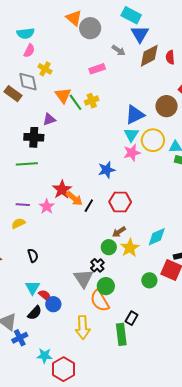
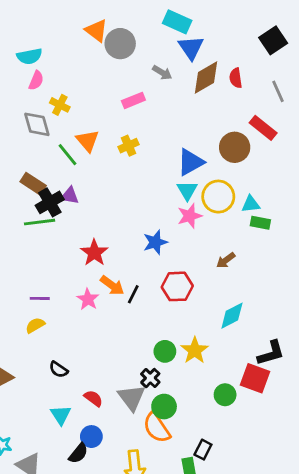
brown rectangle: (13, 94) -> (33, 184), moved
green line: (76, 102) -> (68, 155), moved
purple triangle: (49, 119) -> (70, 196), moved, turned 32
black cross: (34, 137) -> (50, 202), turned -30
green line: (27, 164) -> (40, 222), moved
red star: (62, 190) -> (94, 253), moved
pink star: (47, 206) -> (88, 299), moved
brown arrow: (119, 232) -> (226, 260), moved
cyan diamond: (157, 237) -> (232, 316), moved
black semicircle: (33, 256) -> (58, 369), turned 144
red semicircle: (45, 296) -> (93, 398), moved
black semicircle: (35, 313) -> (78, 453), moved

